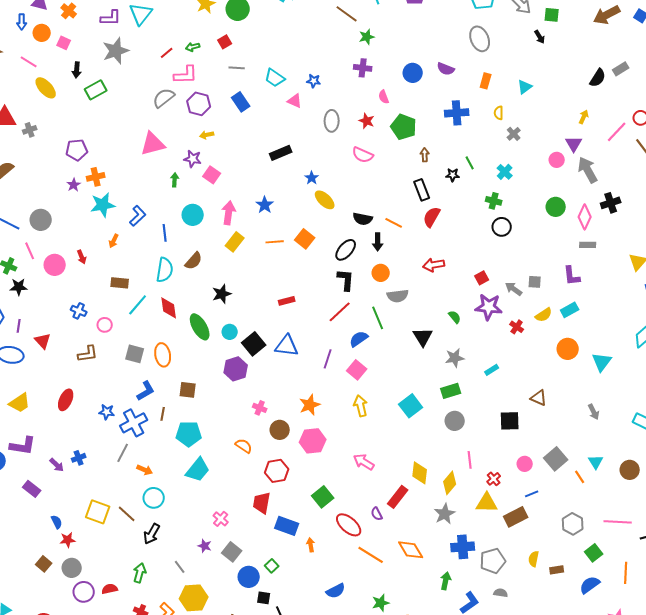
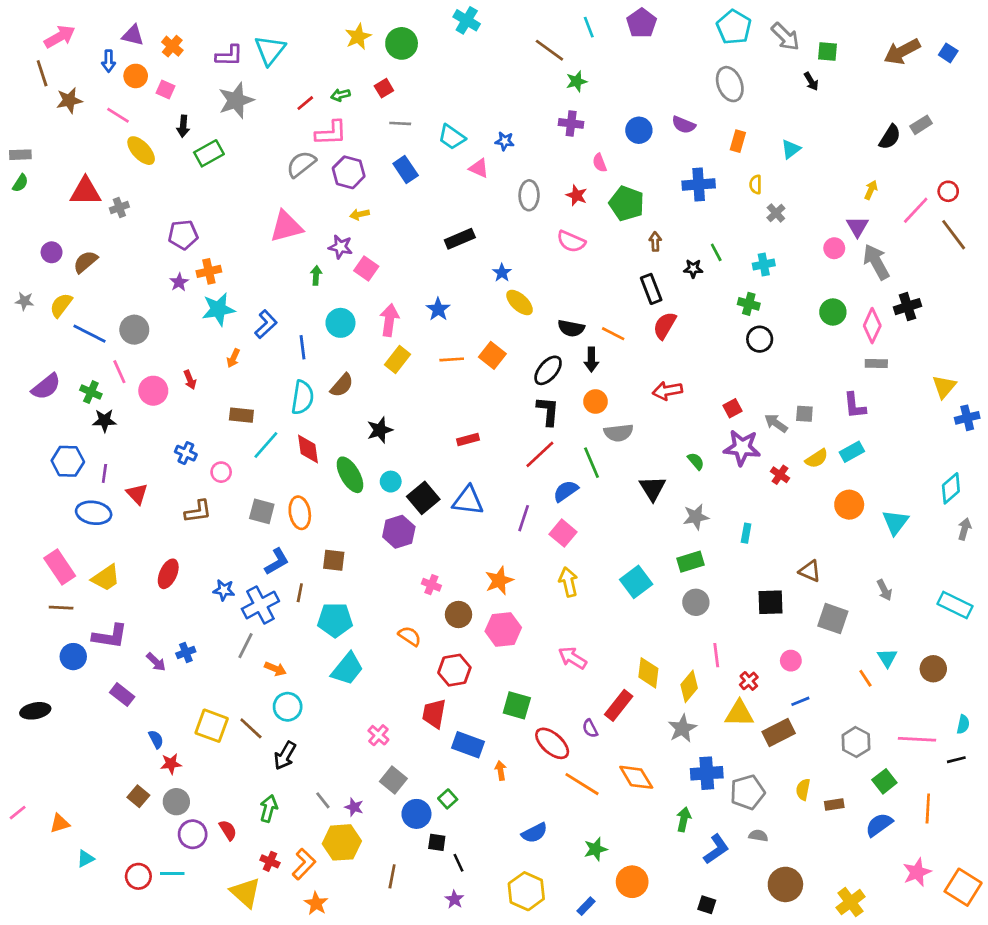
cyan cross: (505, 172) -> (764, 265), turned 35
cyan rectangle: (492, 370) -> (746, 533), turned -48
gray square: (556, 459) -> (833, 619), moved, turned -30
green square: (323, 497) -> (517, 705), turned -35
purple star: (205, 546) -> (354, 807), moved
red semicircle: (110, 589) -> (228, 830), turned 70

